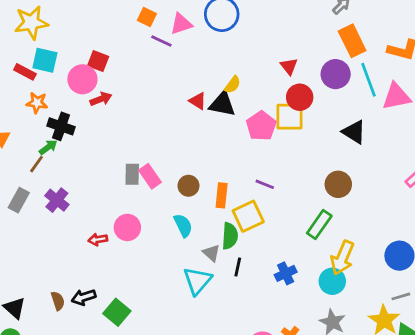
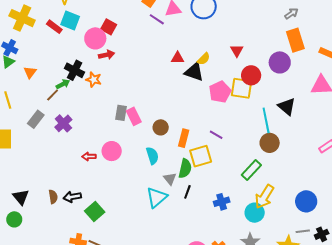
red triangle: (289, 66) -> (237, 51), moved
cyan line: (368, 80) -> (266, 120), moved
red triangle: (198, 101) -> (178, 58), moved, turned -40
orange star: (37, 103) -> (94, 80), moved

